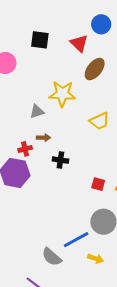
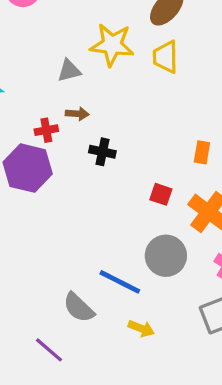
yellow trapezoid: (99, 121) -> (166, 57), moved, turned 110
blue line: (76, 240) -> (120, 282), turned 52
yellow arrow: (96, 259) -> (141, 328), moved

